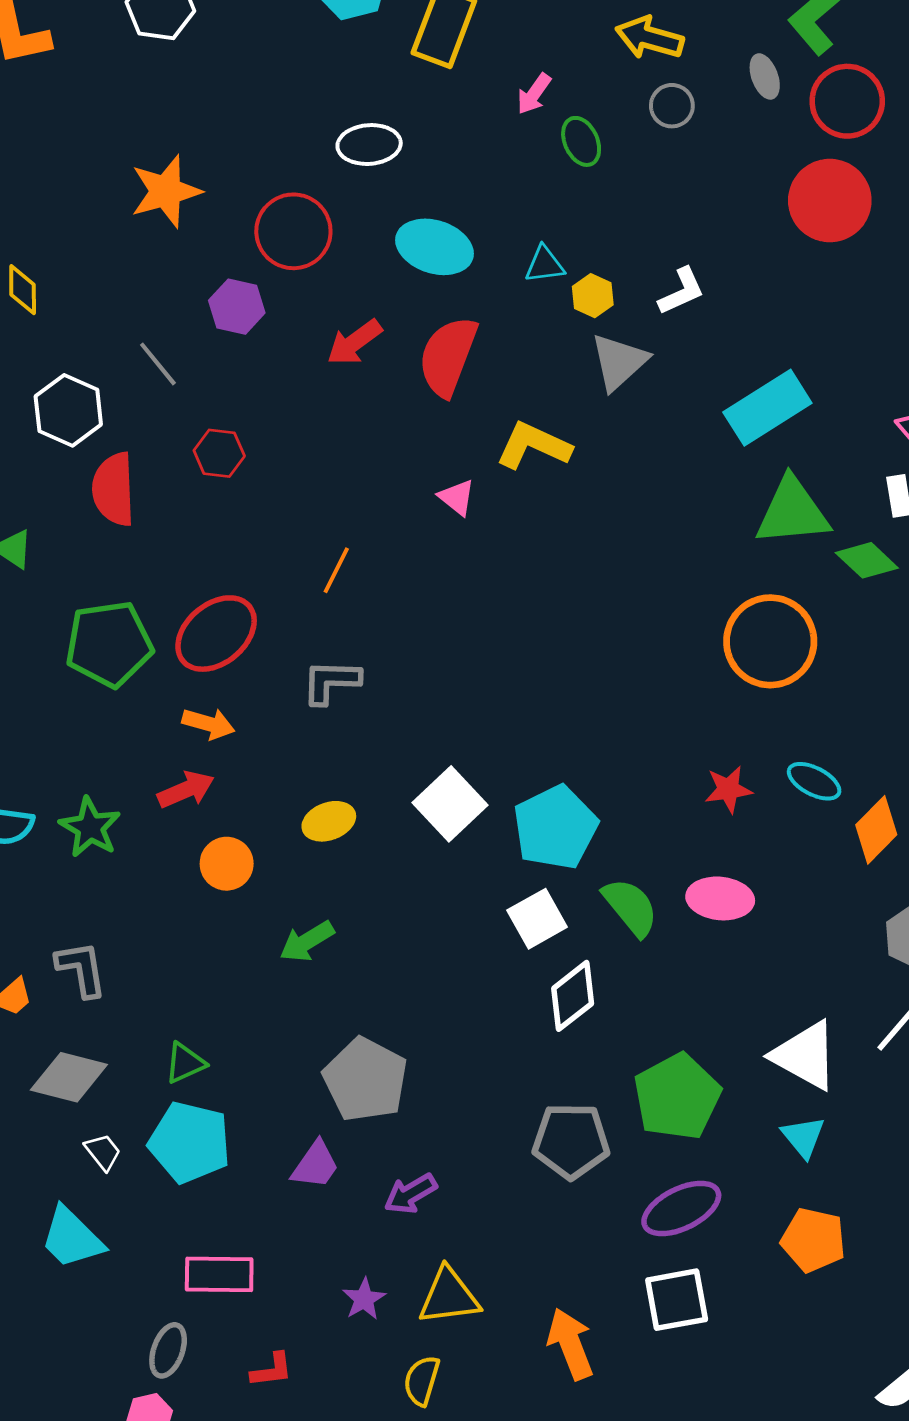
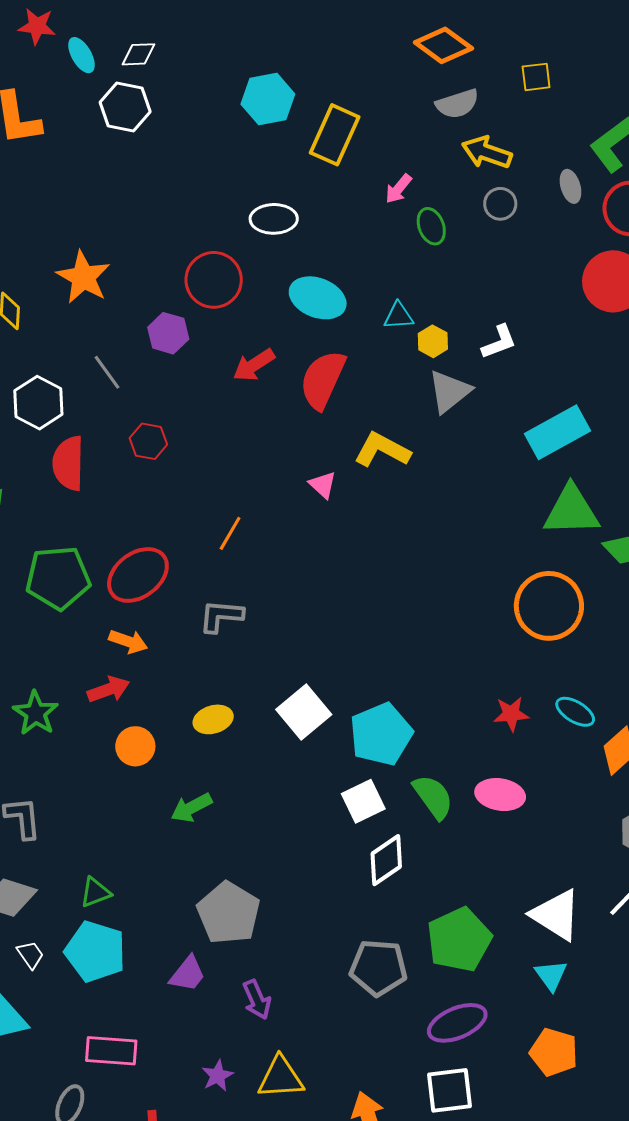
orange star: (166, 191) -> (83, 277), moved, turned -30
purple arrow: (411, 1194) -> (257, 1000), turned -87

